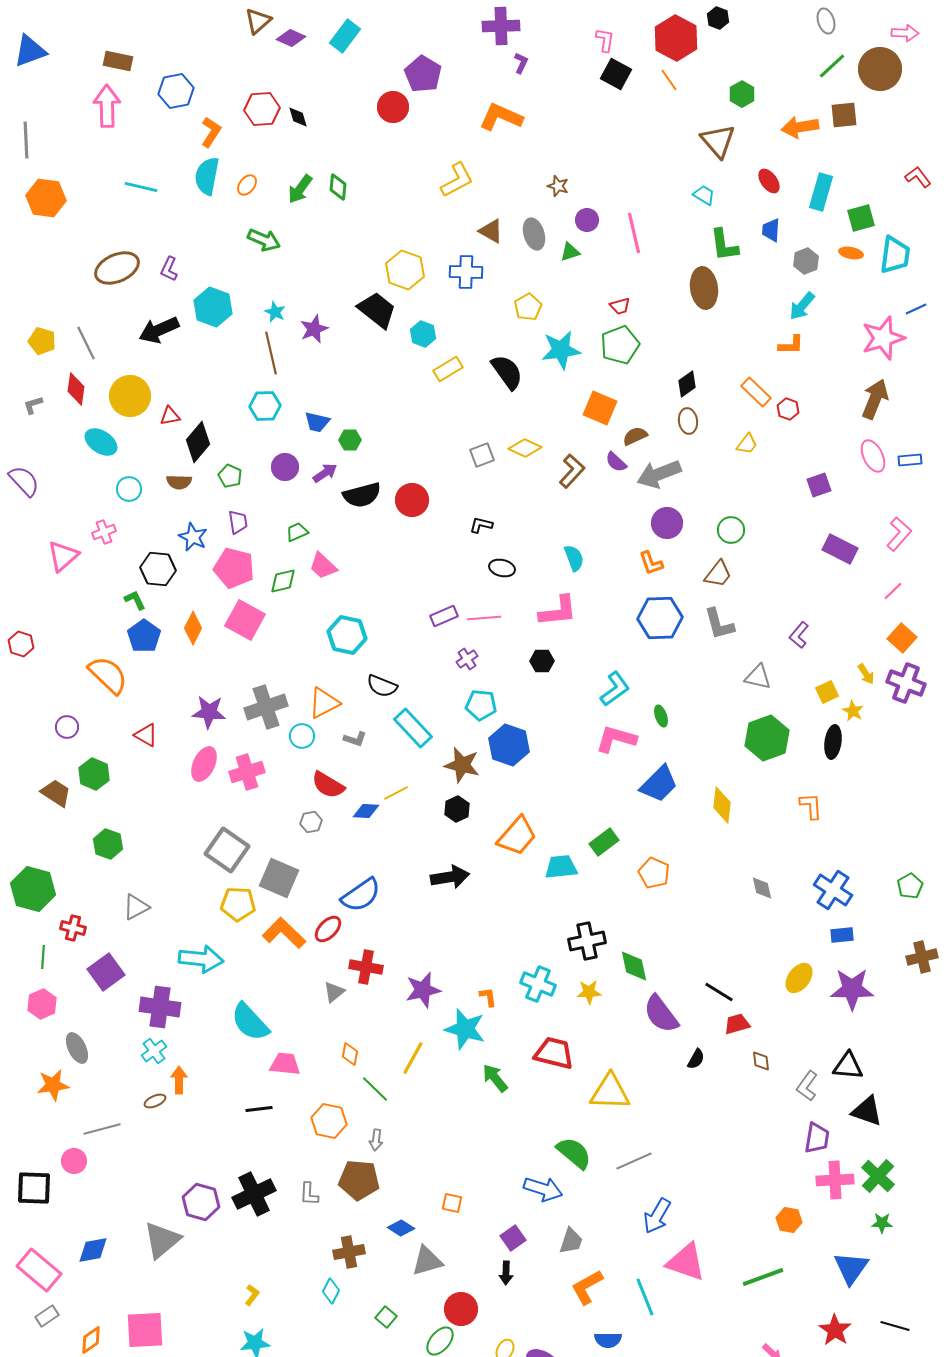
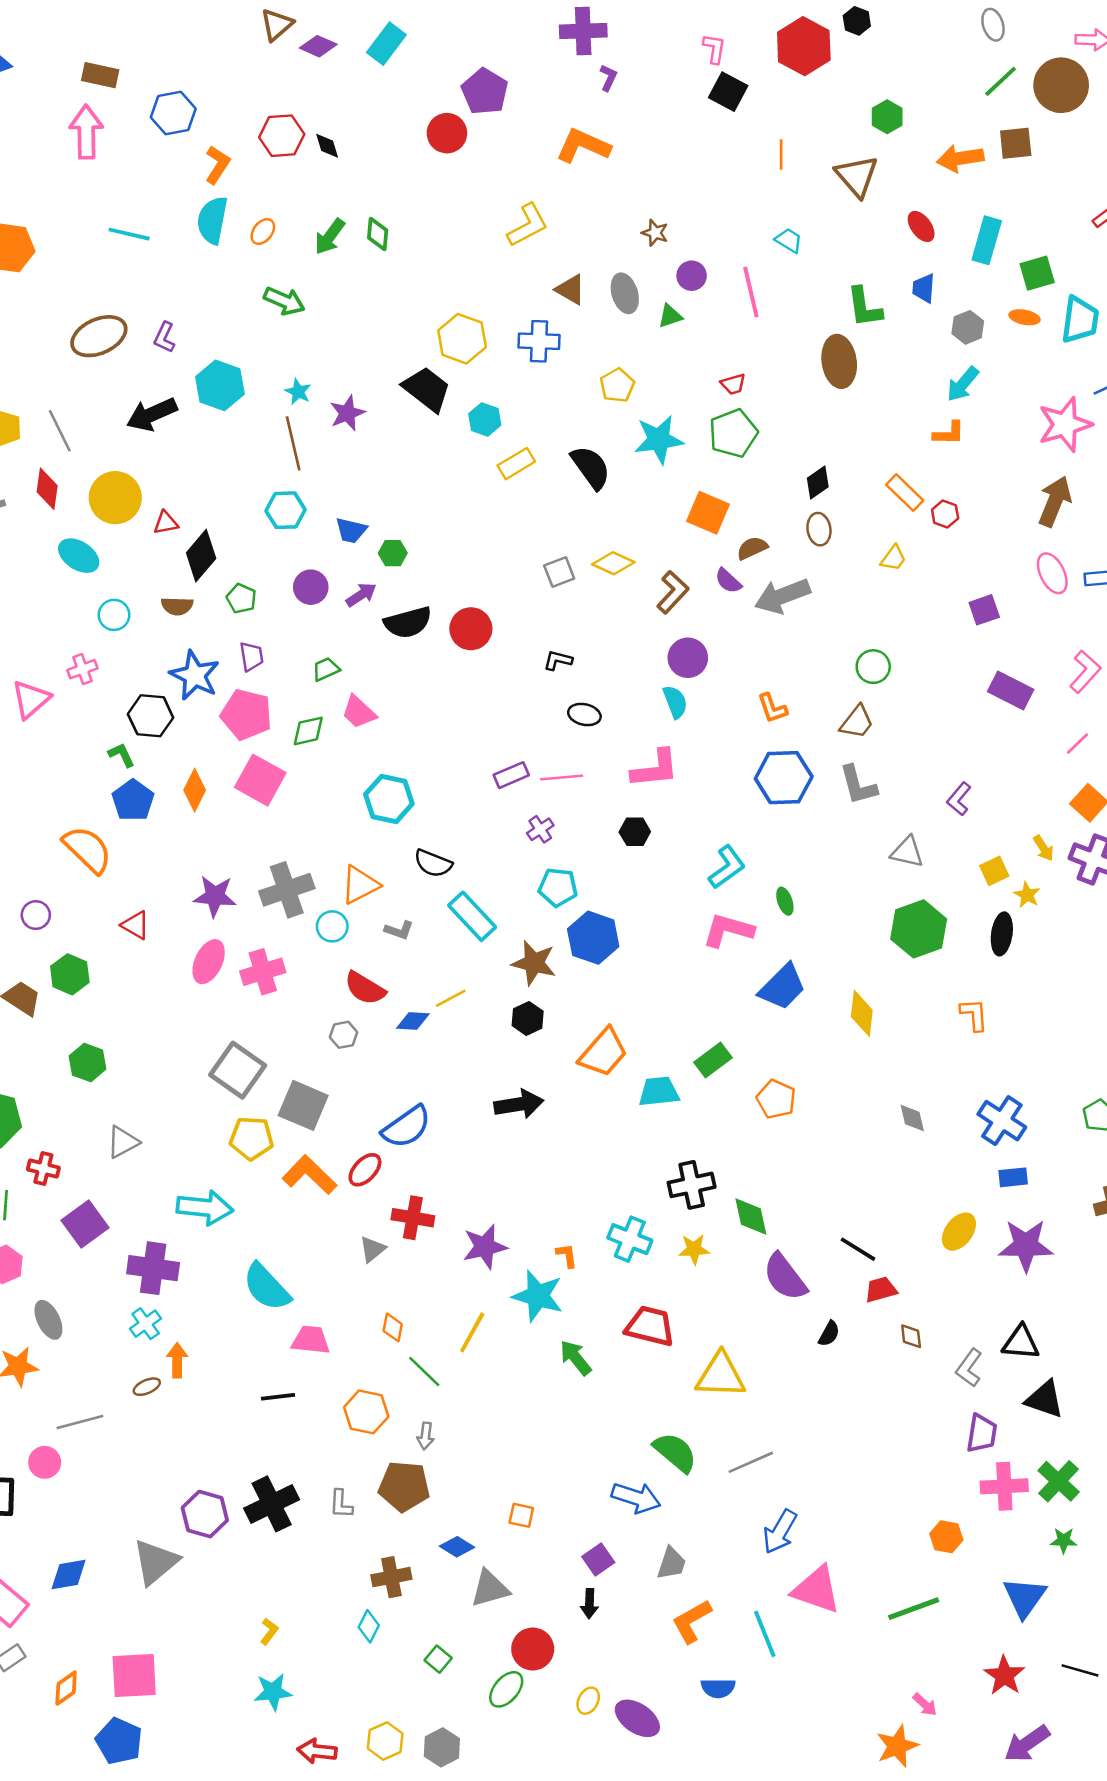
orange line: (669, 80) -> (781, 155), moved, turned 35
cyan trapezoid: (704, 195) -> (789, 240), moved
purple circle: (667, 523) -> (688, 658), moved
blue star: (193, 537) -> (195, 675), size x1.4

